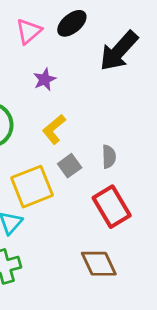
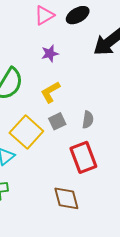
yellow square: (32, 187) -> (26, 132), turned -36

